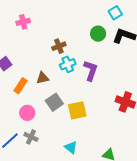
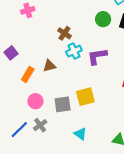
brown cross: (59, 46) -> (64, 33), turned -32
purple L-shape: (91, 71) -> (97, 56), turned -115
gray square: (54, 102) -> (63, 104), moved, turned 30
gray cross: (31, 137) -> (40, 125), turned 32

